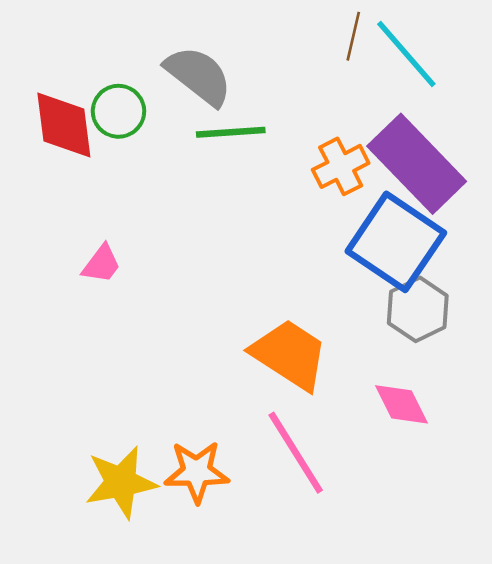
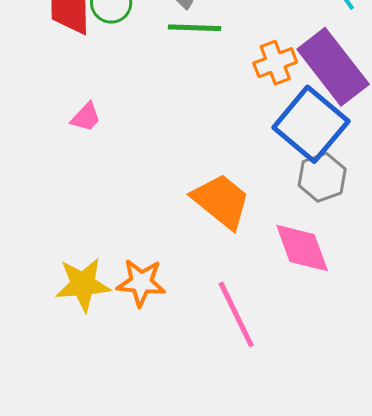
pink diamond: (402, 404) -> (302, 248), size x1.4
pink line: (296, 453) -> (236, 314), moved

